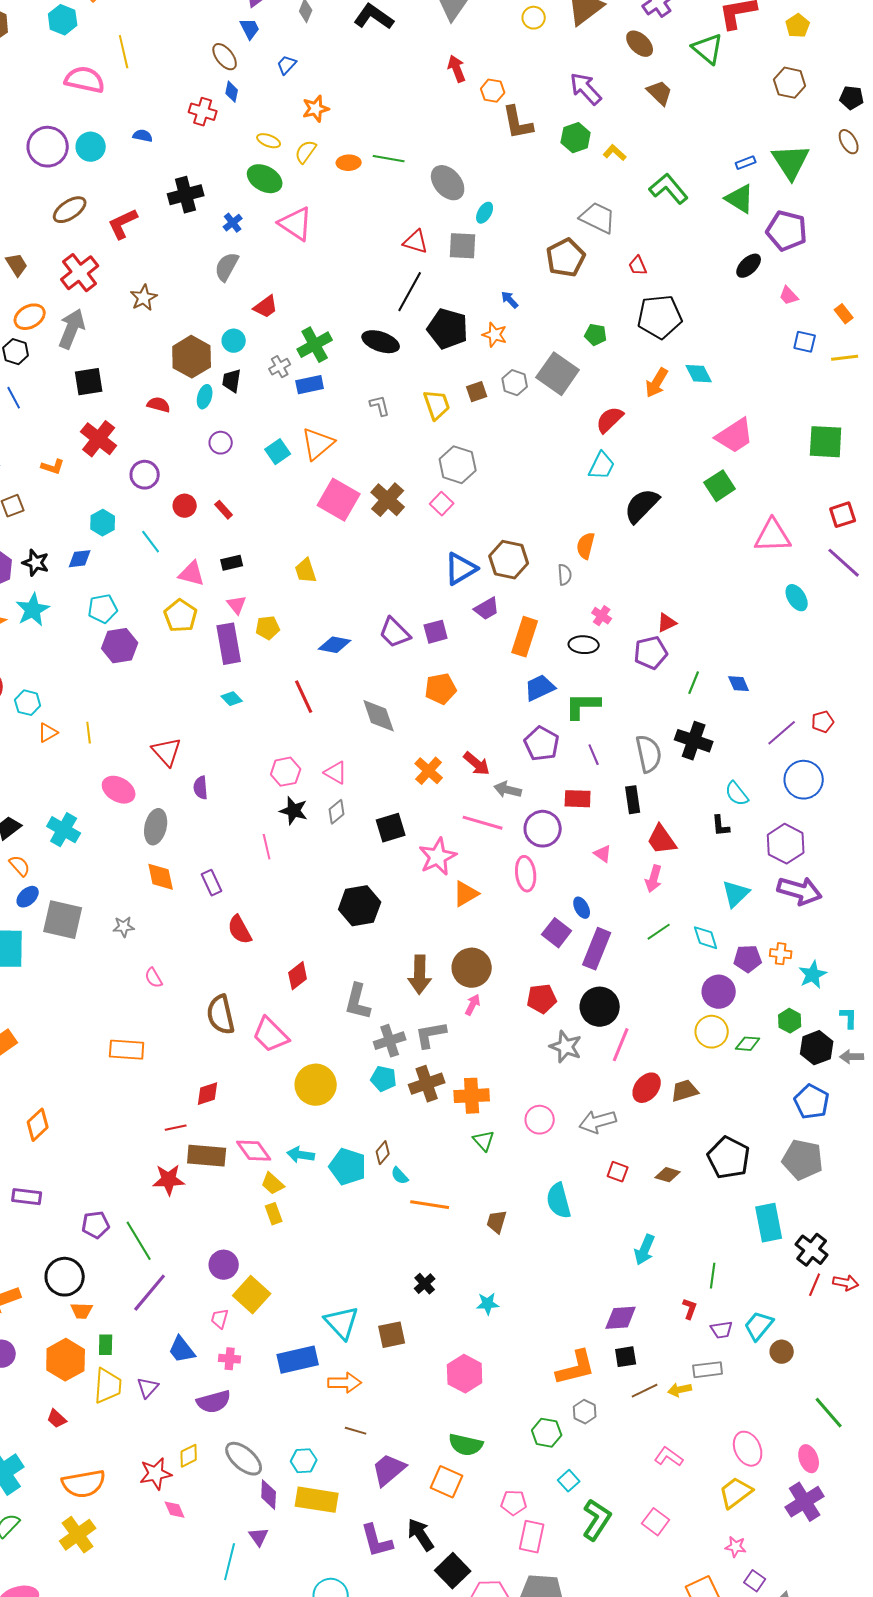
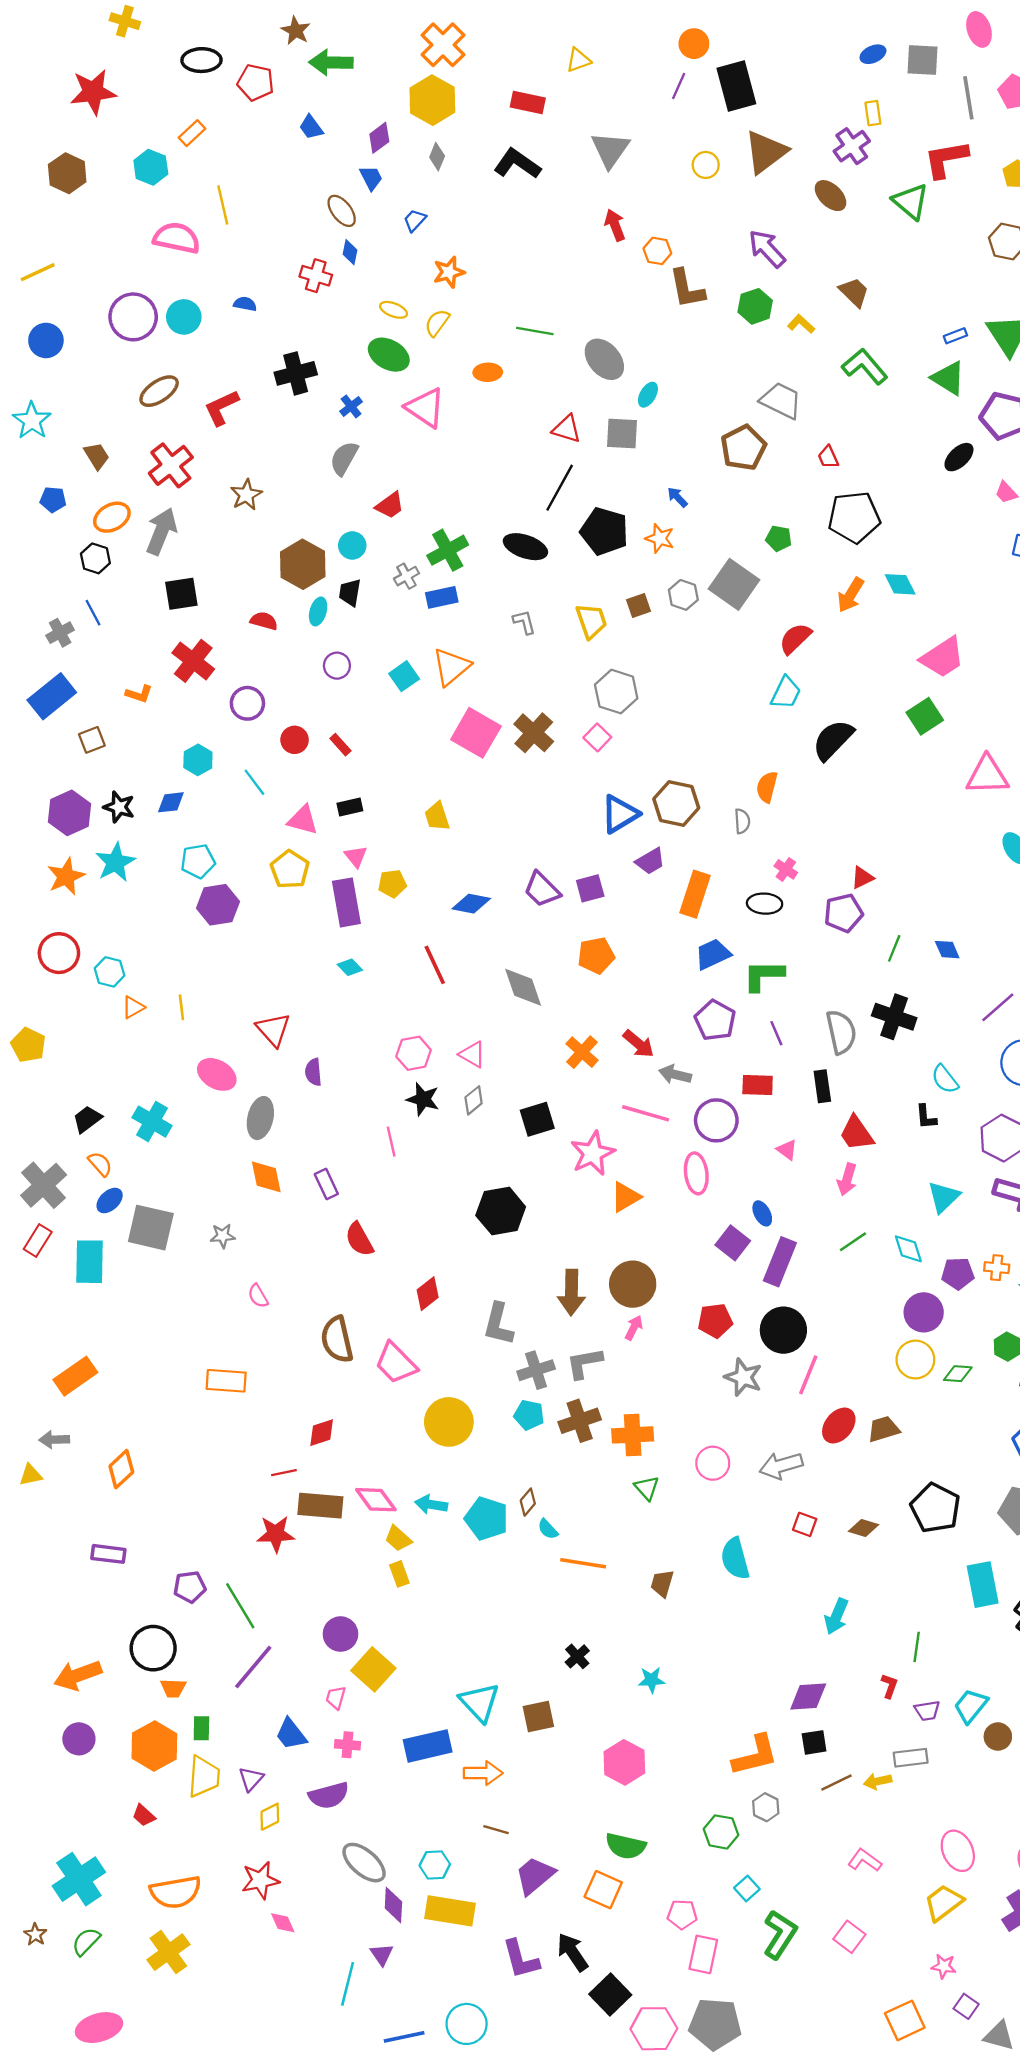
brown trapezoid: (660, 93) -> (854, 292), moved
orange ellipse: (349, 163) -> (488, 372), moved
yellow diamond: (189, 1456) -> (270, 1817), moved

